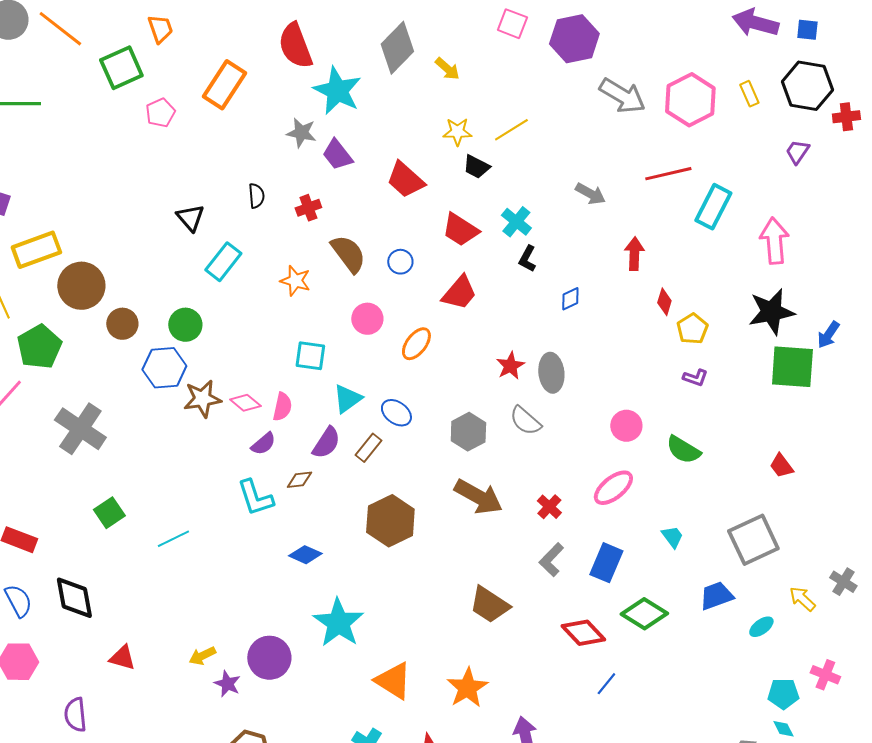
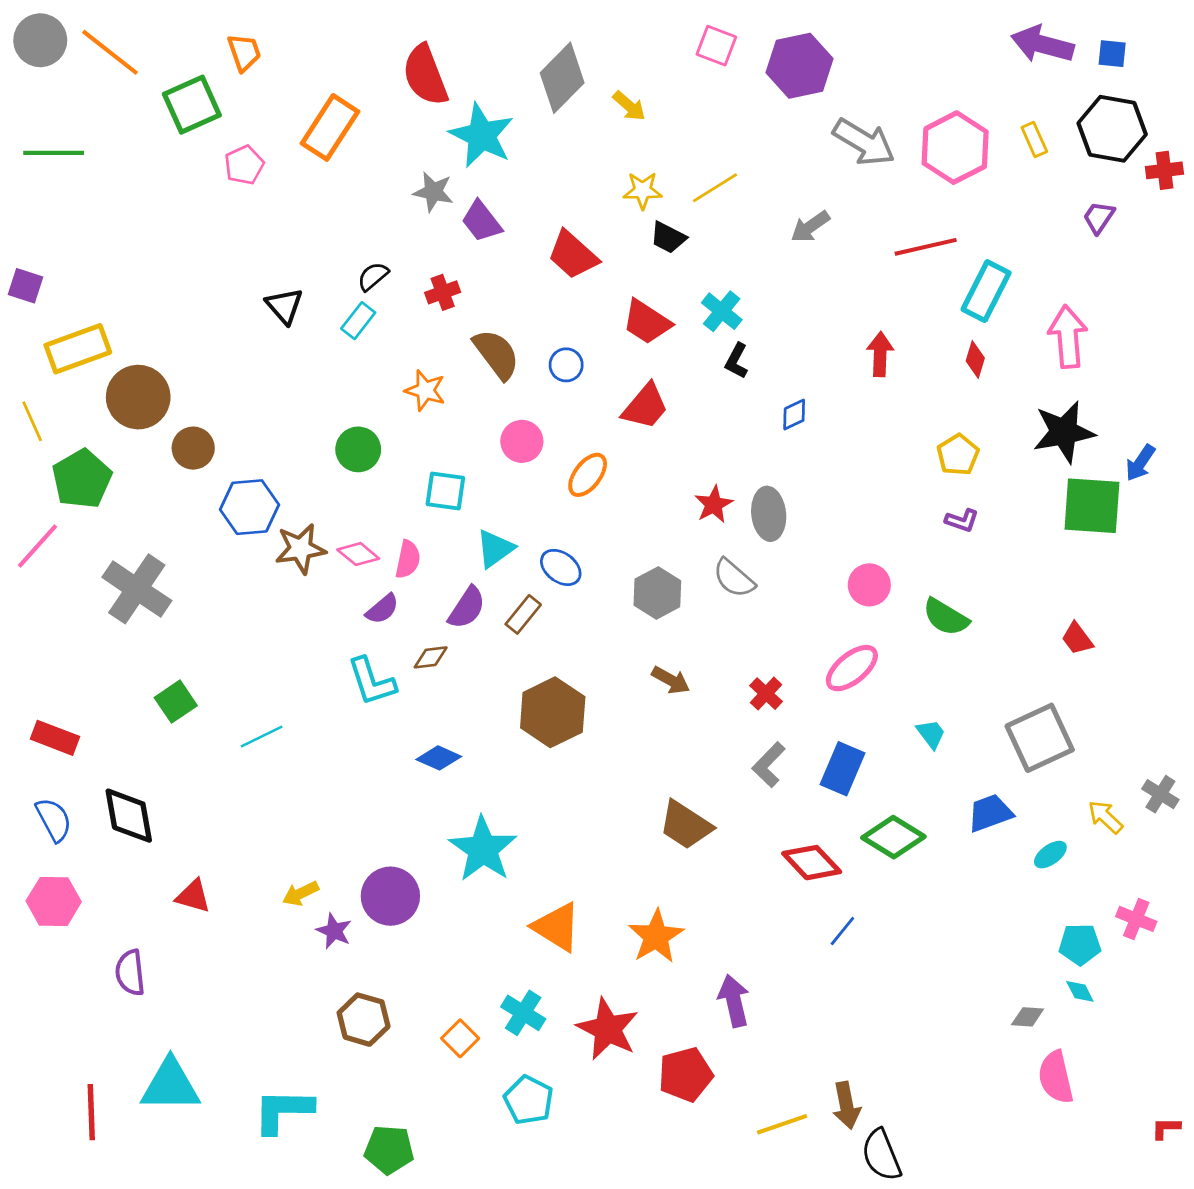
gray arrow: (590, 194) -> (810, 227), moved, turned 116
black semicircle: (256, 196) -> (373, 276), turned -125
cyan rectangle: (223, 262) -> (358, 321), moved, size x0.7
red diamond: (664, 302) -> (975, 360), moved
green circle: (185, 325) -> (358, 449), moved
brown arrow: (478, 497) -> (671, 680), size x0.6

